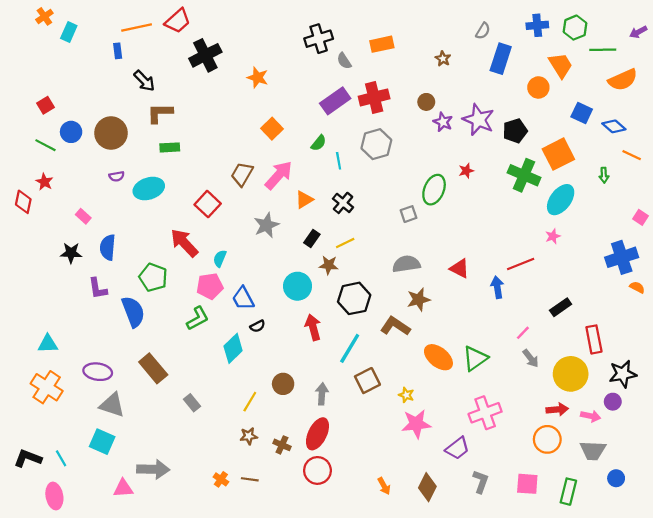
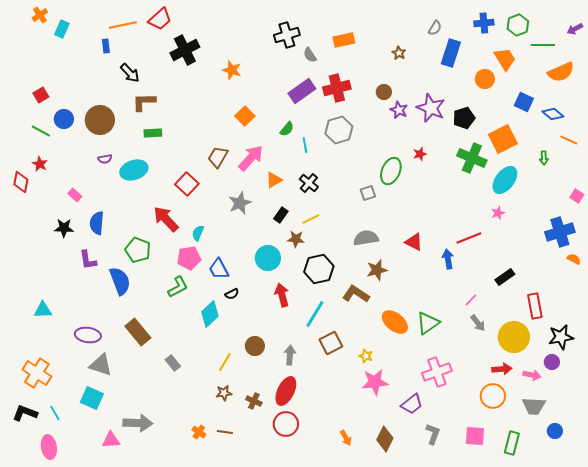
orange cross: (47, 387) -> (37, 373), moved

